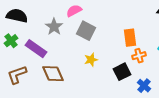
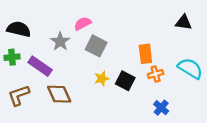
green cross: (11, 41) -> (12, 57), turned 32
black square: (122, 72) -> (125, 81), moved, turned -36

